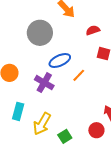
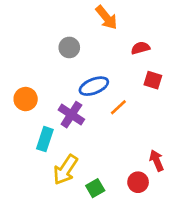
gray circle: (40, 33) -> (69, 47), size x0.6
cyan rectangle: (18, 111) -> (45, 139), moved

